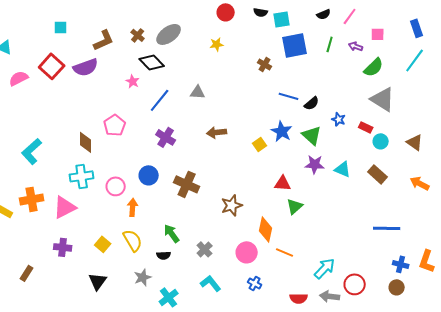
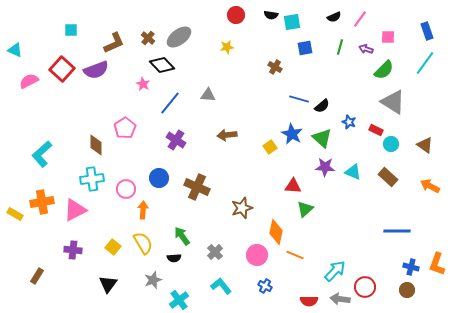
blue square: (295, 45) -> (305, 48), size x0.6

